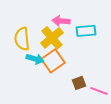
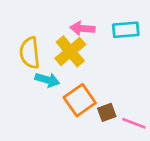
cyan rectangle: (86, 31) -> (126, 30), moved
orange square: (53, 61) -> (80, 100), moved

